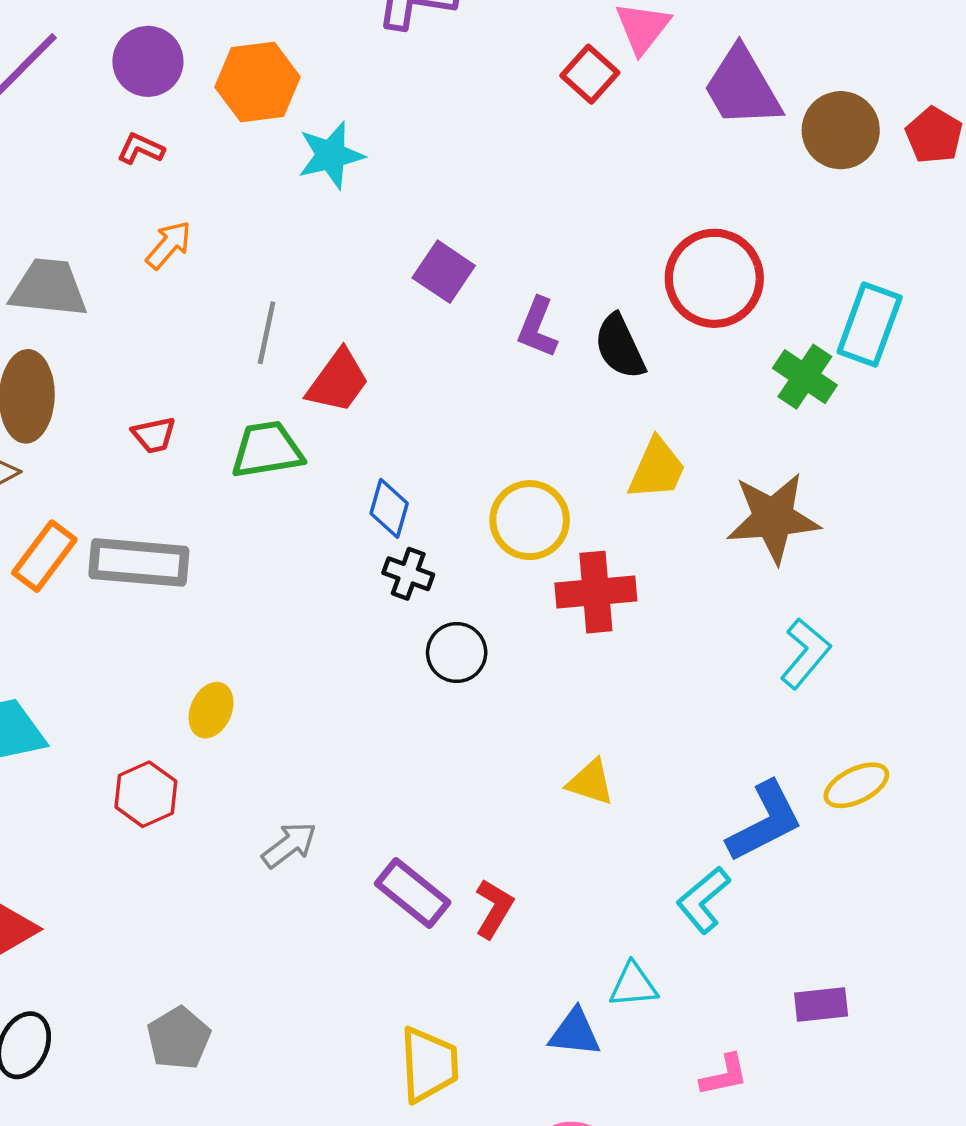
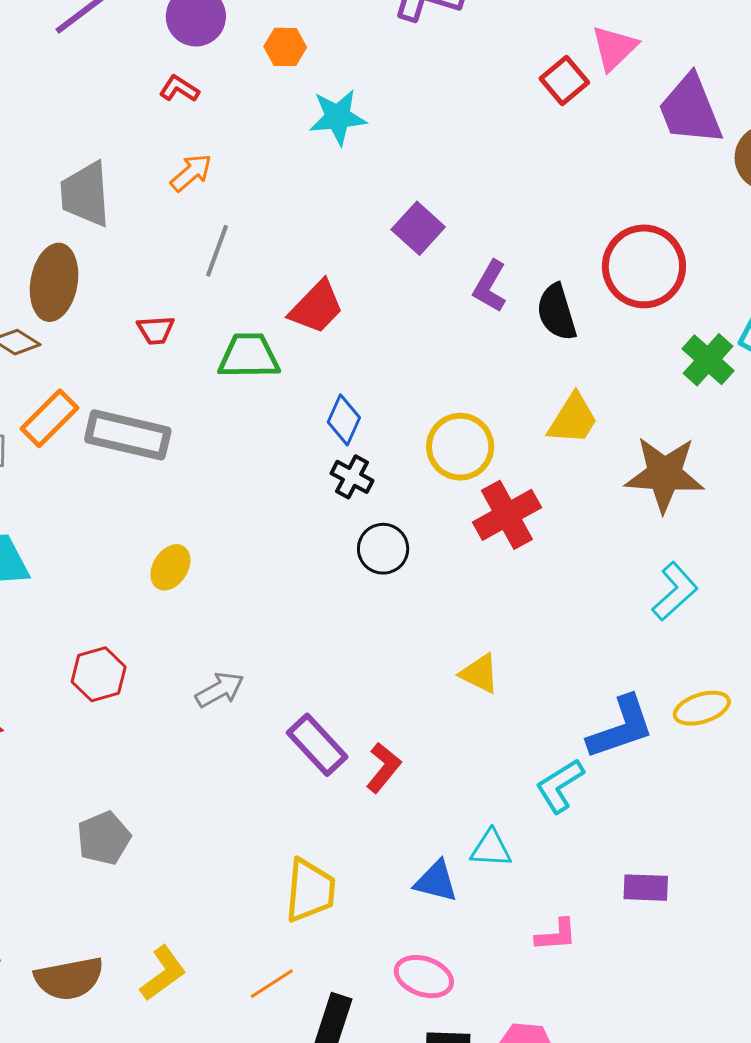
orange hexagon: (258, 82) -> (285, 47), size x0.6
gray trapezoid: (49, 288) -> (85, 194), turned -108
gray line: (267, 333) -> (217, 251), moved
red cross: (596, 592) -> (507, 515), turned -32
red hexagon: (146, 794) -> (99, 674), moved

